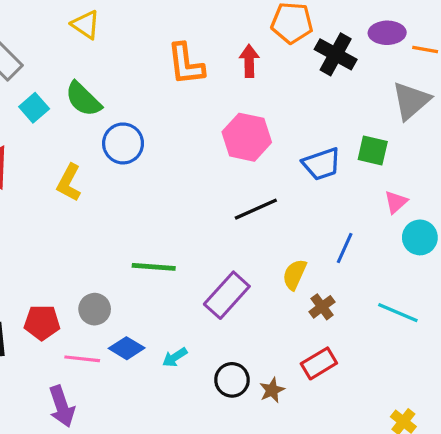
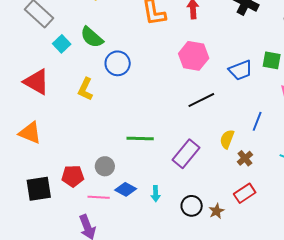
cyan arrow: (175, 357) -> (156, 194), turned -56

